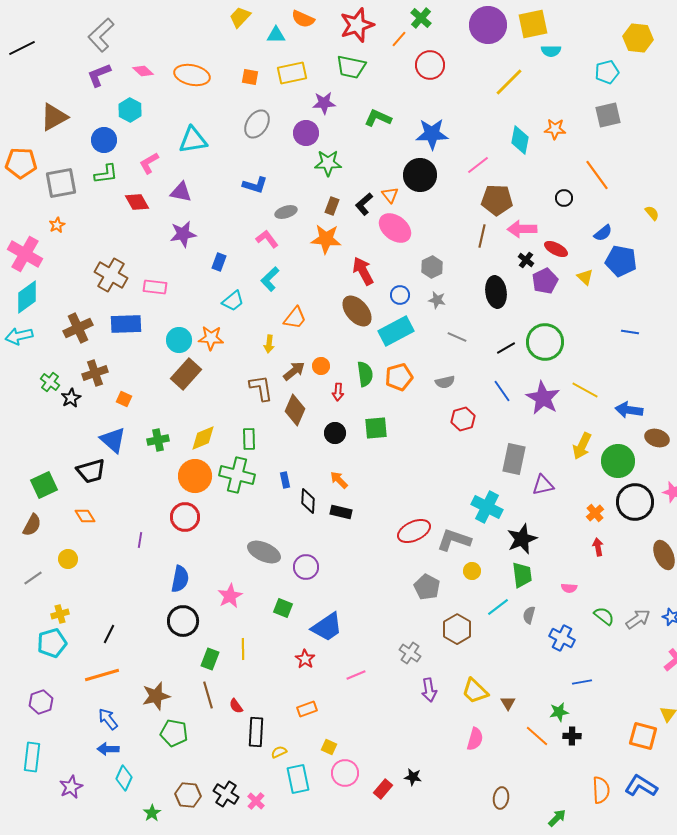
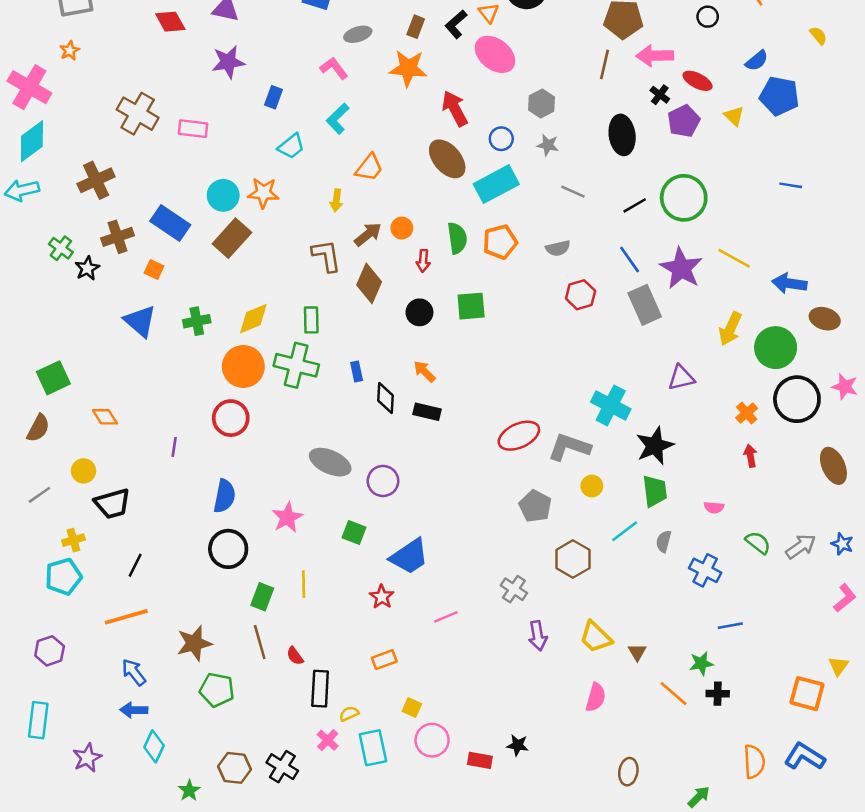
blue rectangle: (126, 324) -> (170, 223), moved, turned 36
gray rectangle: (514, 459) -> (645, 305), moved, turned -36
black trapezoid: (91, 471) -> (112, 504), moved
red rectangle: (383, 789) -> (480, 760), turned 60
pink cross: (256, 801) -> (328, 740), moved

